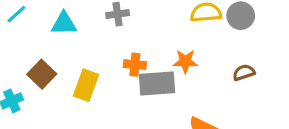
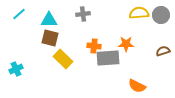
brown square: (42, 74) -> (50, 38), moved, turned -30
yellow rectangle: (86, 85) -> (63, 59), turned -66

